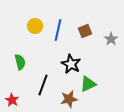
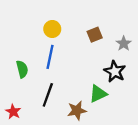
yellow circle: (35, 26) -> (52, 29), moved
blue line: (58, 30) -> (50, 57), moved
black star: (71, 64) -> (115, 71), moved

